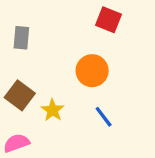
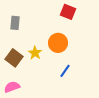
yellow star: (53, 110) -> (35, 53), moved
blue line: (104, 117) -> (65, 71), turned 72

